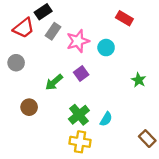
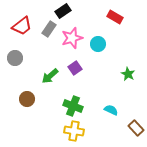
black rectangle: (43, 12) -> (63, 11), moved
green cross: (79, 115) -> (73, 106), turned -30
cyan semicircle: (106, 119) -> (111, 110), moved, turned -96

